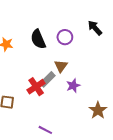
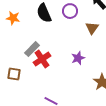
brown triangle: (61, 66) -> (92, 28), moved
gray rectangle: (47, 79) -> (32, 49), moved

